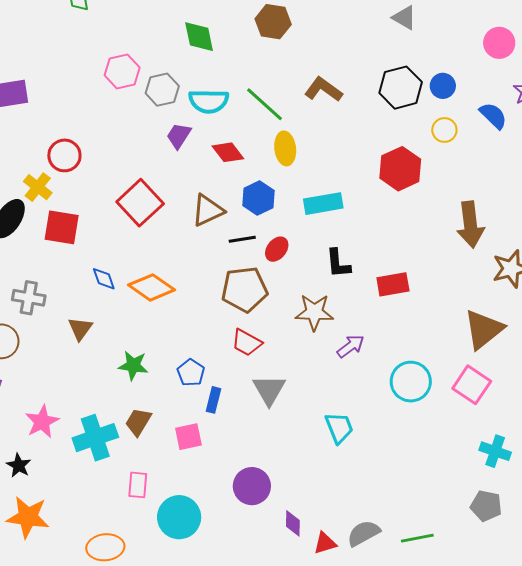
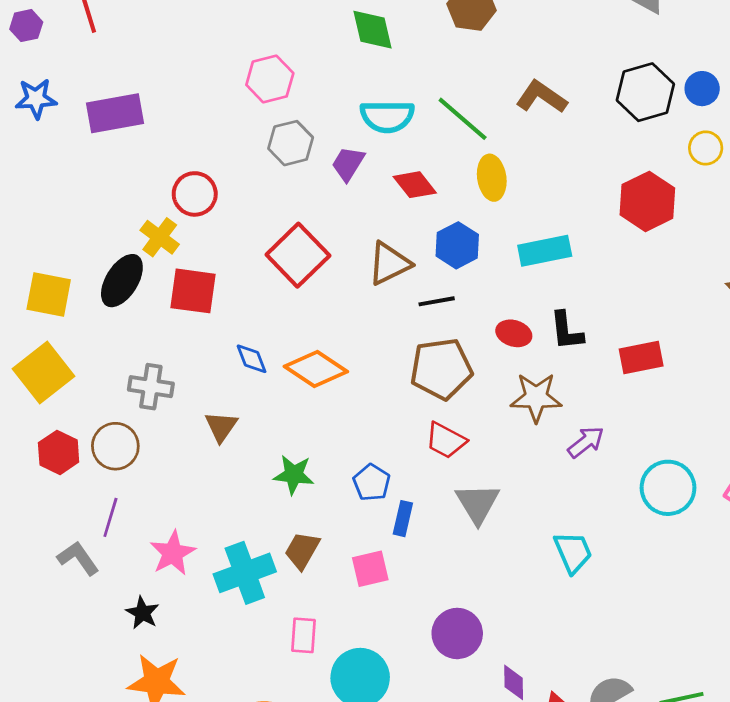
gray hexagon: (162, 90) -> (291, 143), moved
red ellipse: (277, 249) -> (514, 333), moved, turned 70

